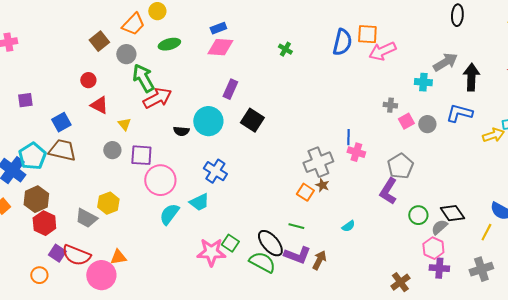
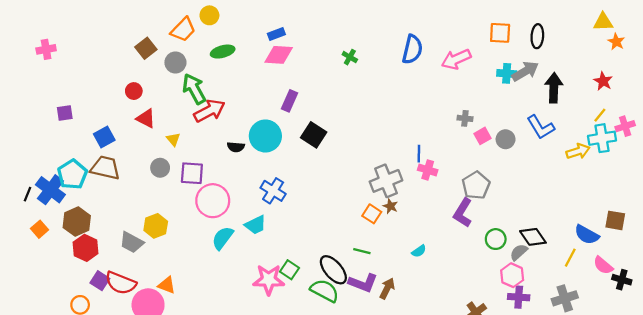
black ellipse: (457, 15) -> (537, 36), moved
orange square: (367, 34) -> (500, 33), moved
cyan cross: (423, 82) -> (507, 73), moved
blue L-shape: (459, 113) -> (541, 127), turned -136
orange triangle: (118, 257) -> (167, 285), turned 30

